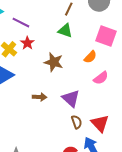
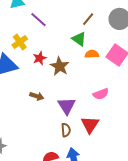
red star: (27, 43) -> (40, 58), moved
orange semicircle: (90, 57) -> (92, 54), moved, turned -152
red triangle: (100, 123) -> (90, 125), moved

